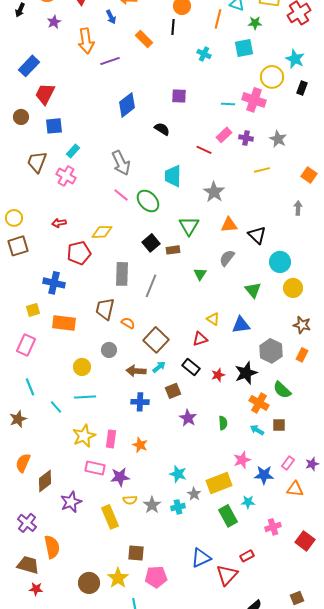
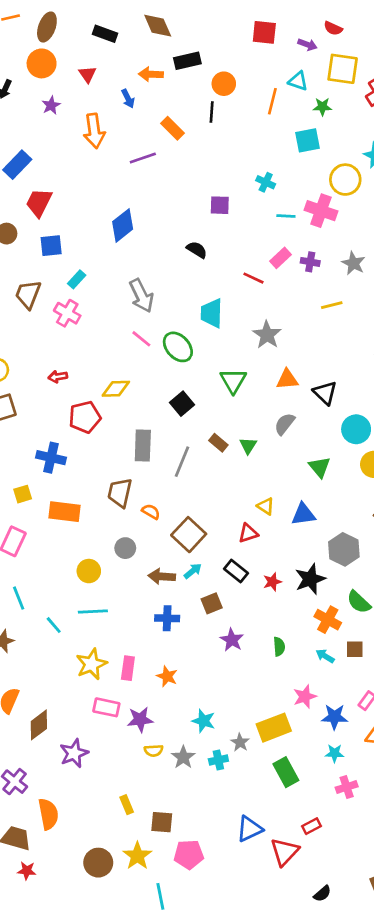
cyan cross: (204, 54) -> (266, 182), moved
purple line: (110, 61) -> (143, 158), moved
blue diamond: (127, 105) -> (123, 225), moved
brown rectangle: (173, 250) -> (218, 443), moved, turned 48
cyan star: (178, 474) -> (204, 721), moved
cyan star: (248, 502) -> (334, 753), moved
yellow rectangle: (110, 517) -> (127, 805), moved, size x0.6

